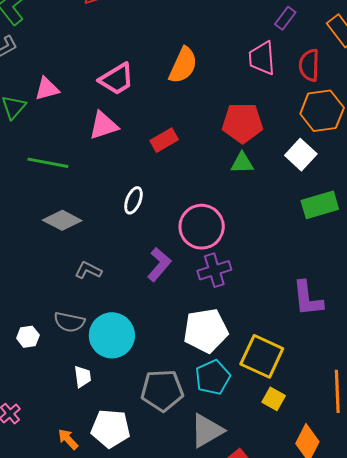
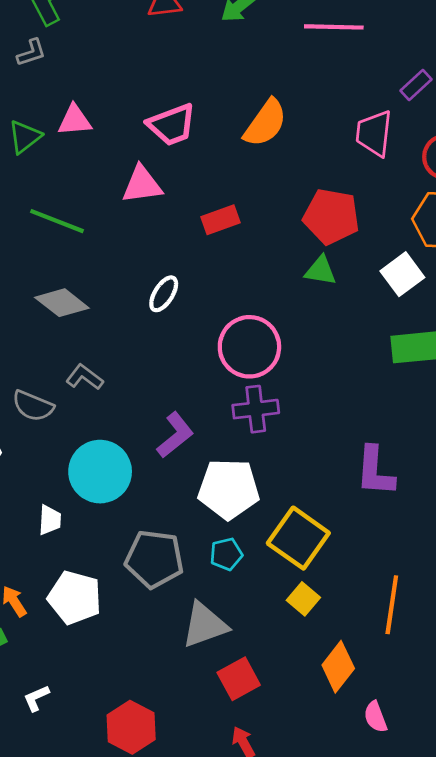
purple L-shape: (159, 264) -> (175, 435), moved
gray semicircle: (69, 322) -> (33, 406), moved
cyan pentagon: (213, 377) -> (226, 554), size x0.7

